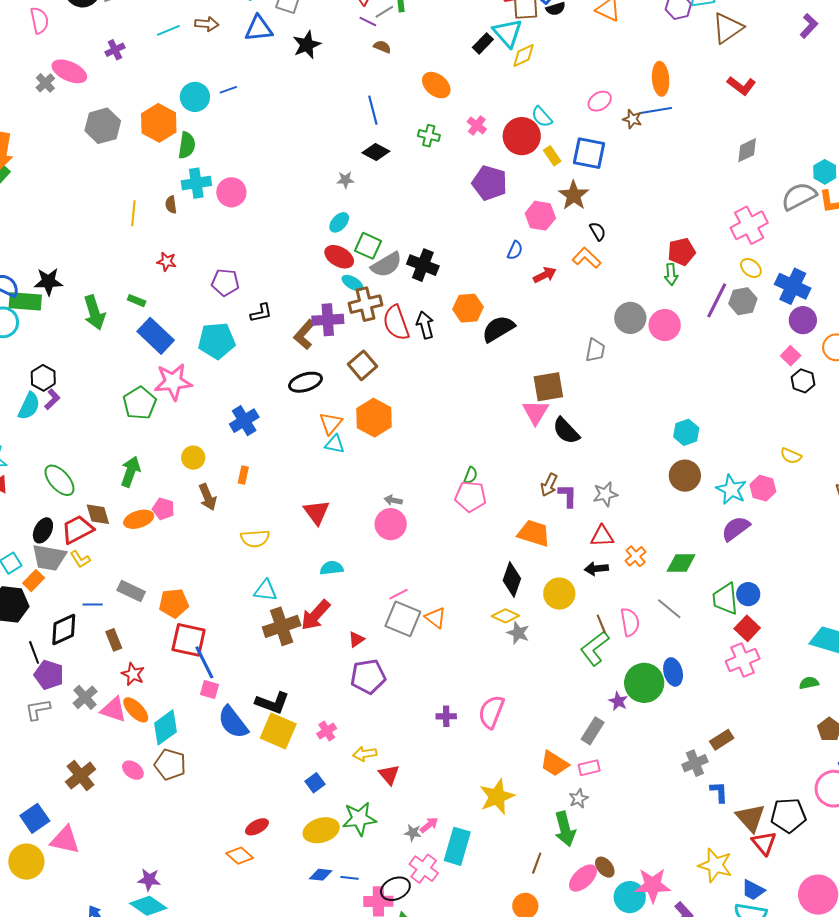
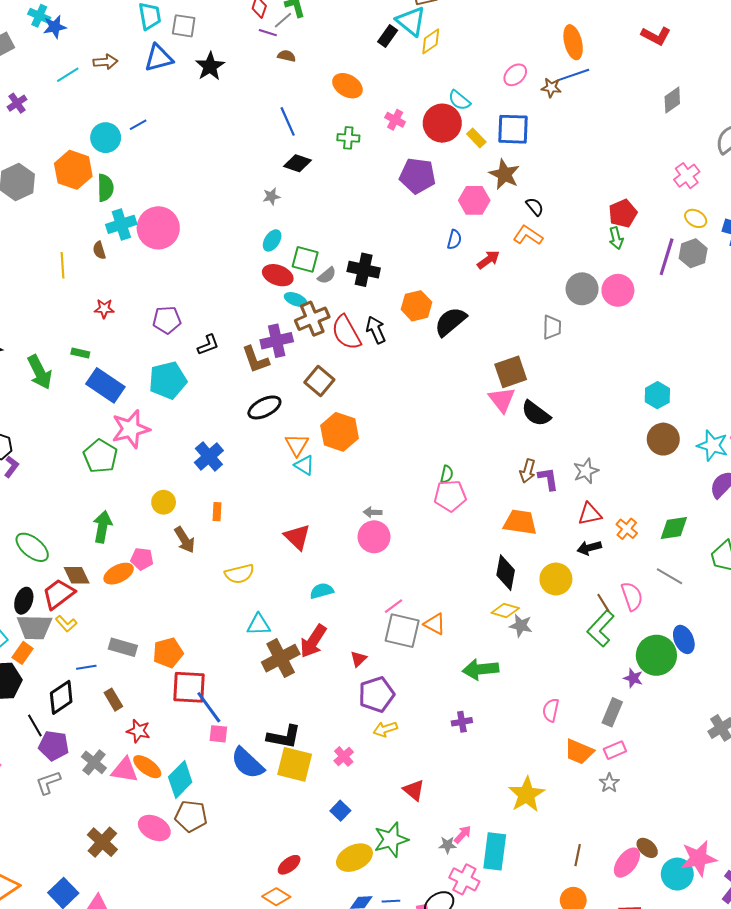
pink circle: (231, 192) -> (158, 228), size x1.4
pink cross: (749, 225) -> (687, 176), size x0.7
gray semicircle: (386, 265) -> (327, 275), size x0.6
brown L-shape: (304, 334) -> (256, 359), turned -52
cyan triangle: (335, 444) -> (304, 465), turned 30
pink semicircle: (491, 712) -> (551, 710), moved, size x0.7
yellow arrow: (365, 754) -> (385, 729), moved
pink ellipse: (133, 770) -> (154, 828), size x1.4
green arrow: (565, 829) -> (481, 669), moved, turned 108

